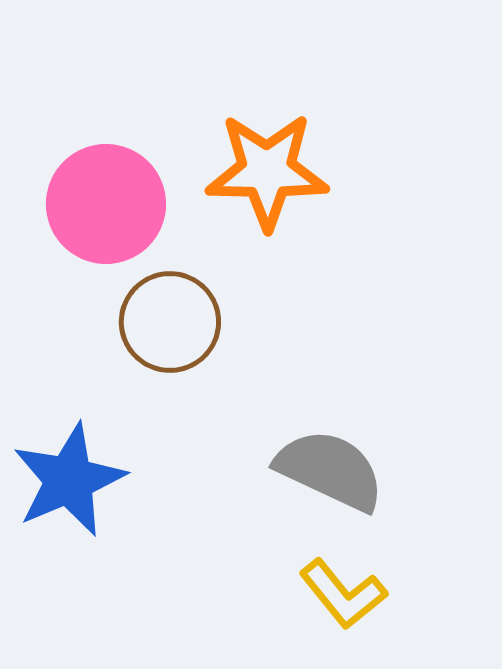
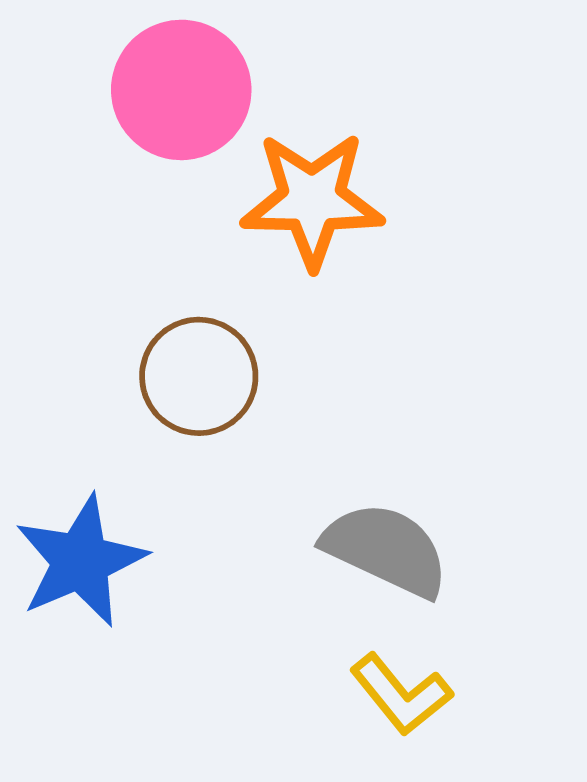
pink circle: (106, 204) -> (181, 90), moved

